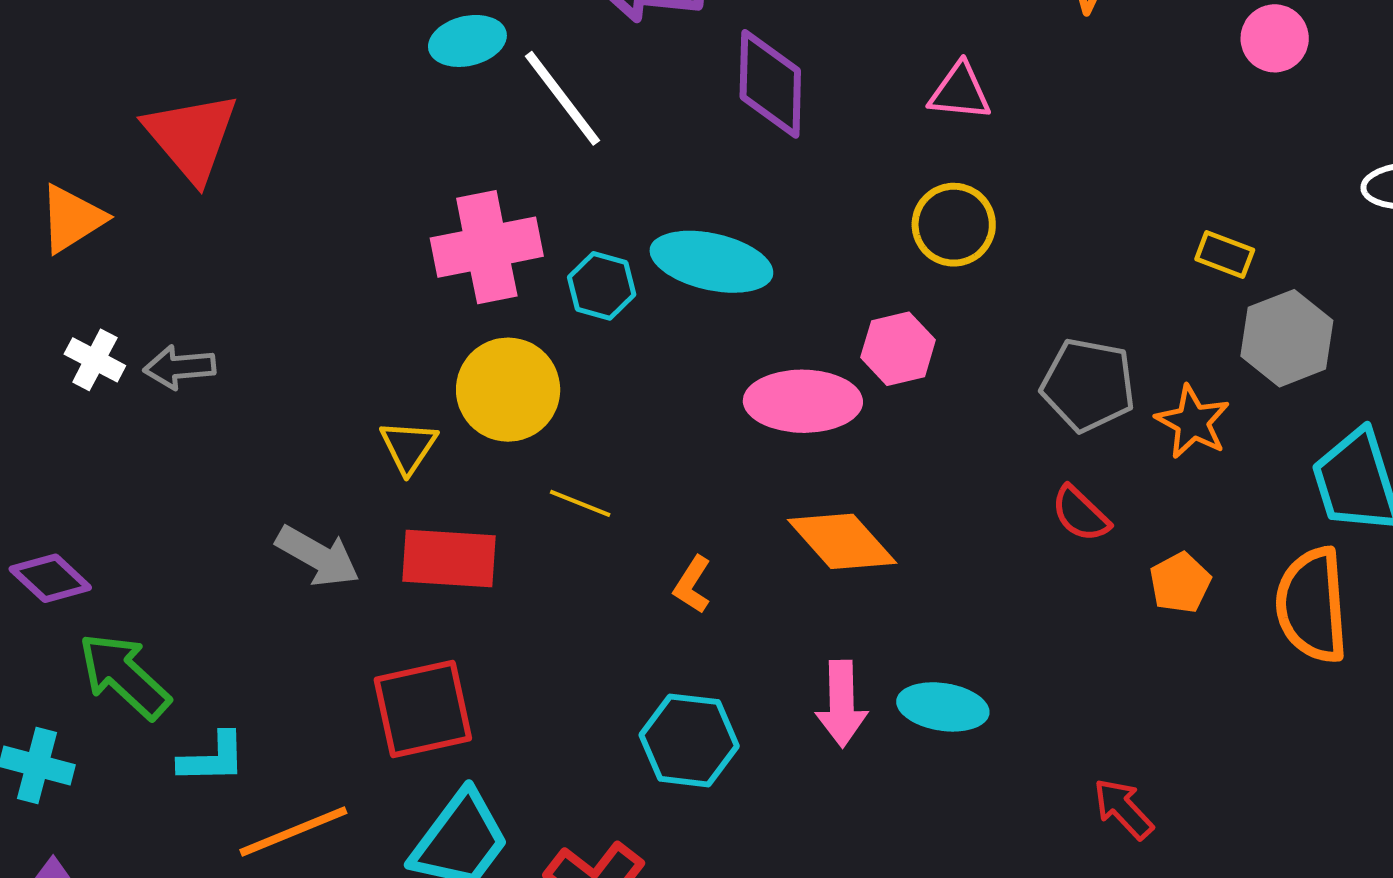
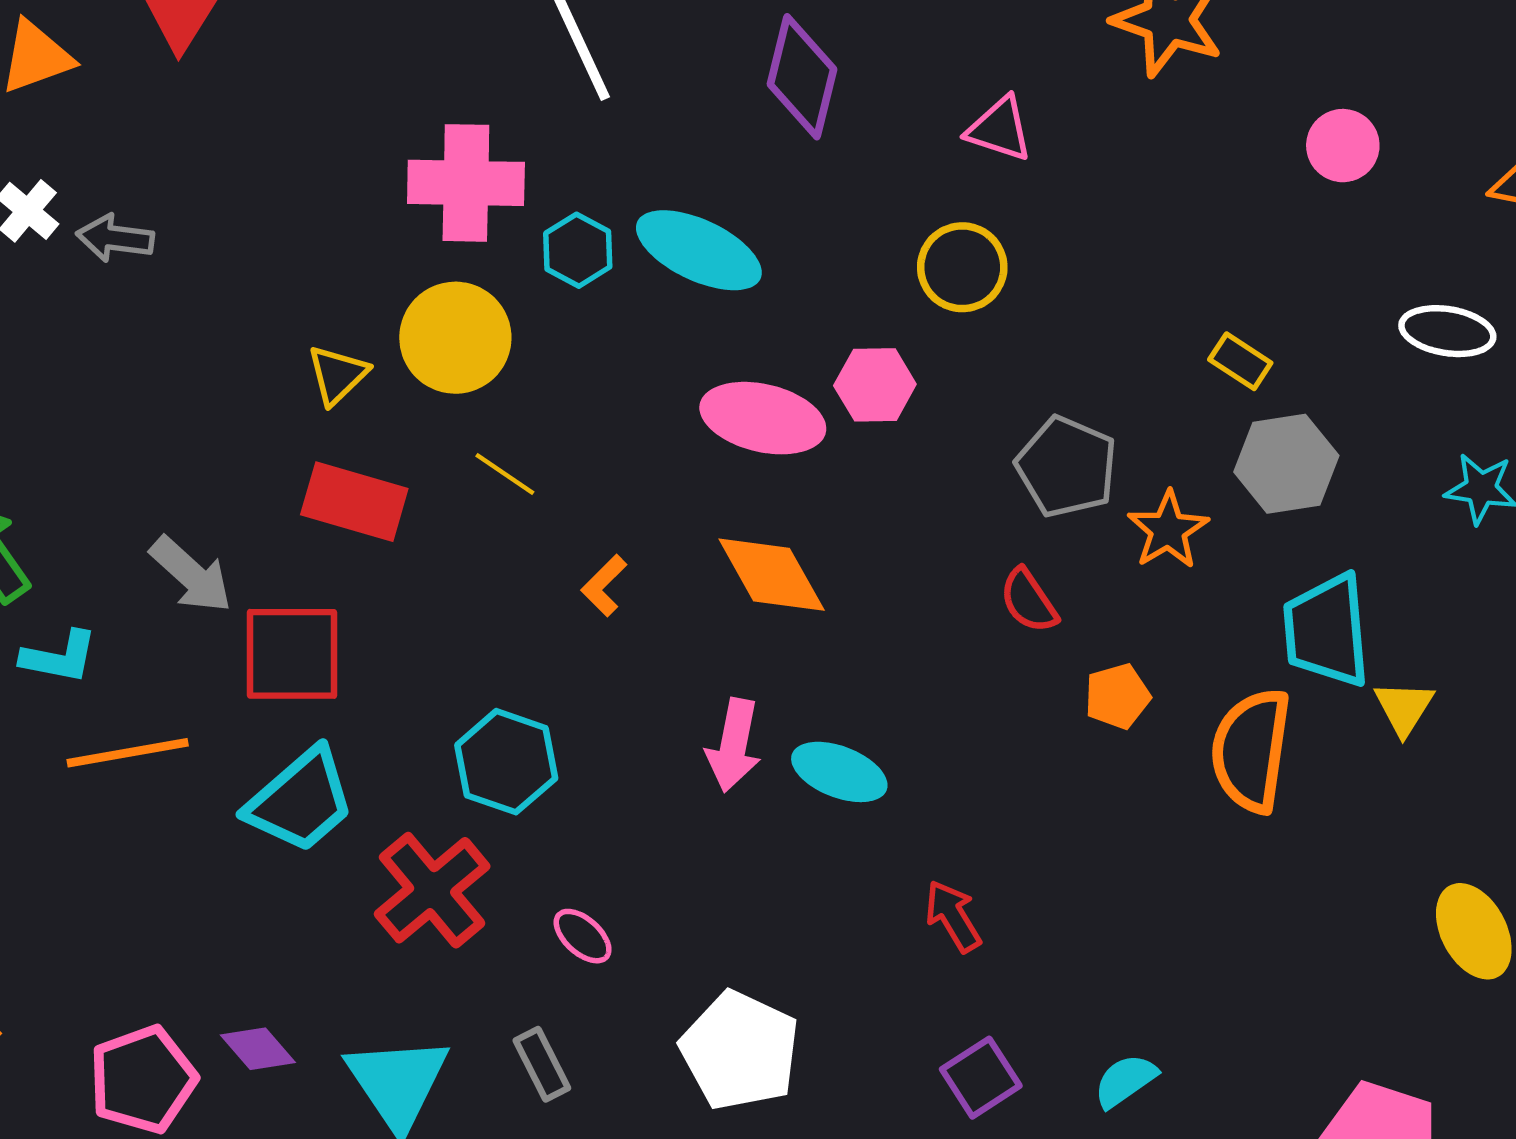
gray arrow: (318, 556) -> (191, 575), moved
cyan hexagon: (689, 740) -> (506, 762), moved
red arrow: (1123, 809) -> (953, 916), moved

